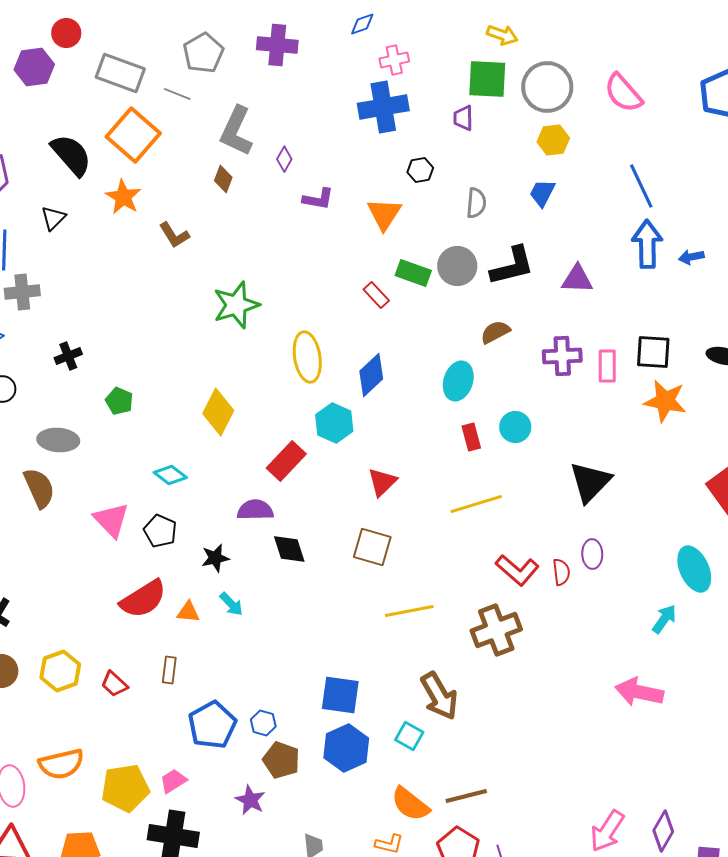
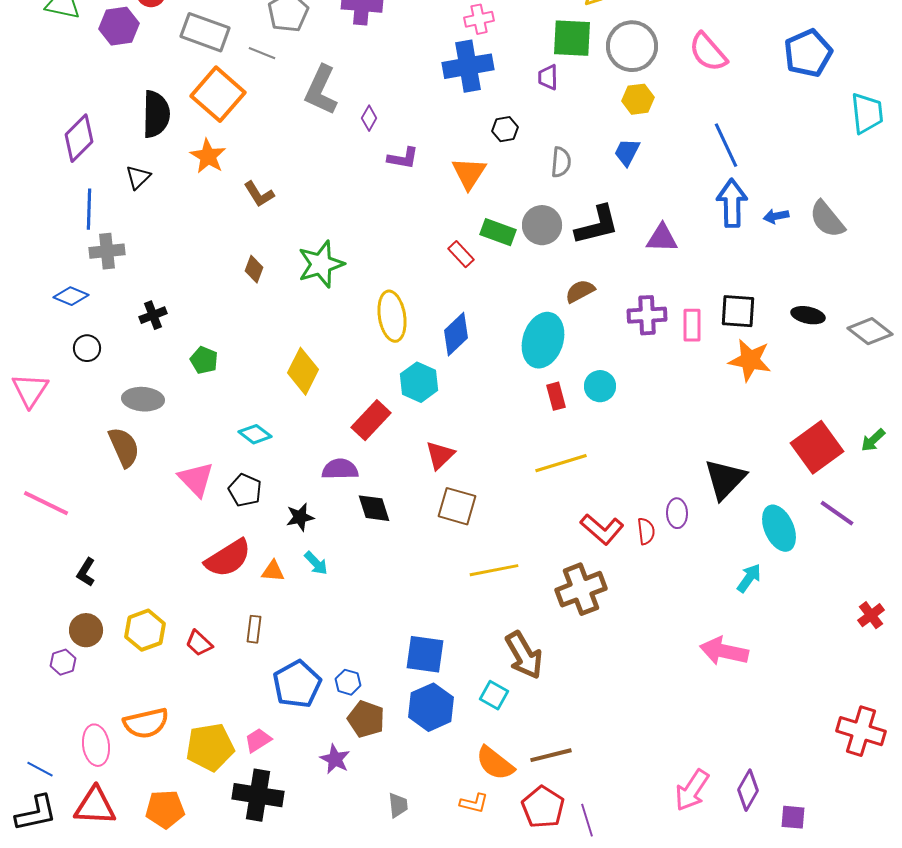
black semicircle: (71, 155) -> (156, 114), turned 42
brown diamond: (223, 179) -> (254, 269), moved
cyan ellipse: (458, 381) -> (543, 340), size x1.4
red triangle: (382, 482) -> (440, 455), moved
black triangle: (590, 482) -> (725, 479), moved

